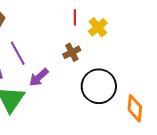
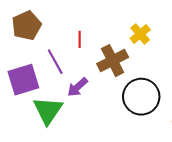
red line: (75, 17) -> (80, 39), moved
brown cross: (72, 52) -> (113, 61), size x1.6

